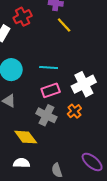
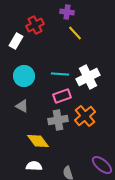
white cross: (84, 84) -> (88, 77), moved
orange cross: (74, 111) -> (85, 116), size x1.5
gray cross: (46, 115) -> (58, 120), turned -36

